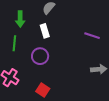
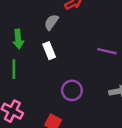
purple circle: (40, 56) -> (72, 90), moved

